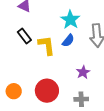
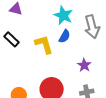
black rectangle: (24, 36) -> (12, 39), moved

